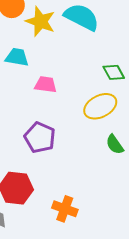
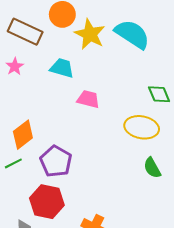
yellow ellipse: (100, 106) -> (142, 127), turned 32
purple pentagon: (40, 137) -> (56, 161), moved

